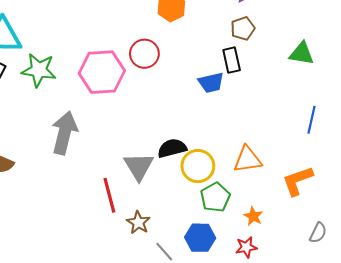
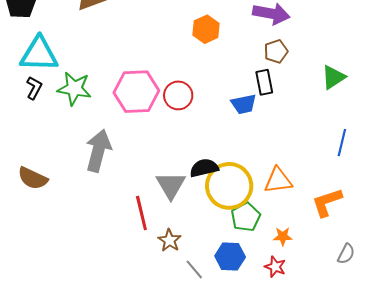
red circle: (144, 54) -> (178, 95), moved
green triangle: (302, 54) -> (333, 77), turned -44
yellow circle: (198, 166) -> (229, 186), size x1.4
orange star: (253, 216) -> (283, 236), turned -30
red star: (246, 247) -> (275, 267), turned 30

